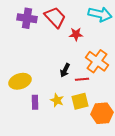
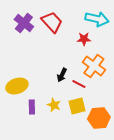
purple cross: (27, 18) -> (24, 23), turned 30
red star: (76, 34) -> (84, 39), moved
red line: (82, 79) -> (79, 84), turned 32

